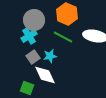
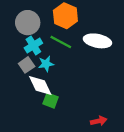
cyan cross: (29, 36) -> (33, 45), moved
green square: (27, 88) -> (51, 100), moved

